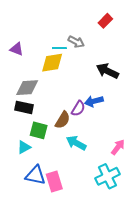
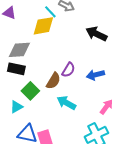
cyan line: (59, 48) -> (50, 12), turned 48
blue arrow: (94, 101) -> (95, 75), moved
green square: (39, 130) -> (30, 91), turned 30

